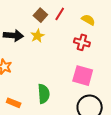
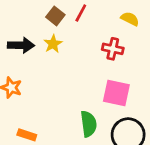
yellow semicircle: (88, 20) -> (130, 19), moved
green semicircle: (44, 94) -> (89, 124), moved

